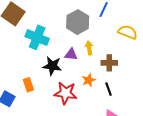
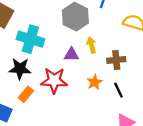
black star: (52, 66) -> (20, 69), moved
orange rectangle: (28, 85) -> (26, 94), turned 64
red star: (66, 93) -> (54, 80), moved

